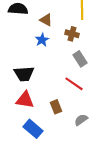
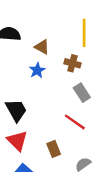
black trapezoid: (24, 74) -> (16, 110), turned -115
red triangle: (25, 100) -> (17, 141), turned 36

